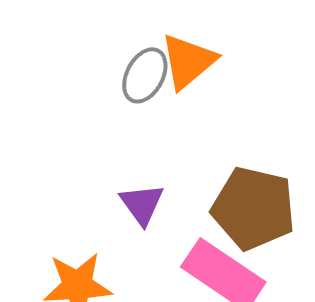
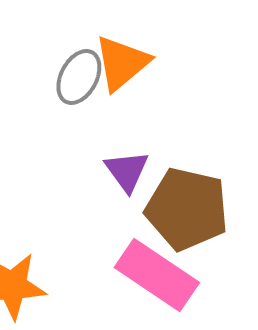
purple triangle: (142, 204) -> (127, 171), moved

